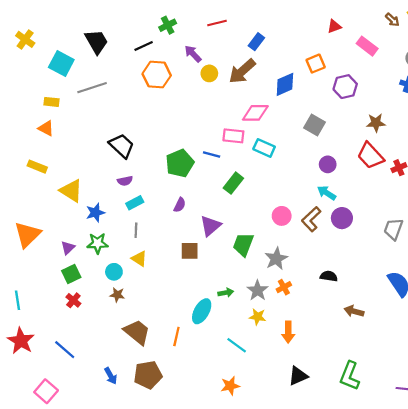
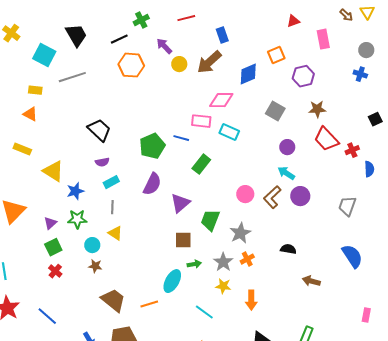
blue rectangle: (256, 42) -> (222, 35), turned -56
pink rectangle: (367, 46) -> (323, 39), turned 42
brown star: (376, 123) -> (317, 109), moved
purple semicircle: (180, 205) -> (152, 184), size x1.6
brown square: (190, 251) -> (183, 240), moved
orange line: (176, 336) -> (149, 304), turned 60

